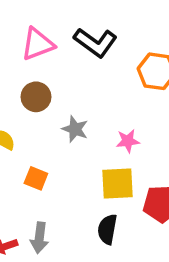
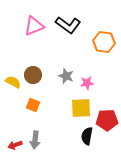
brown circle: (36, 97) -> (33, 75), moved
gray star: (75, 129) -> (66, 76), moved
black semicircle: (107, 229) -> (87, 136), moved

